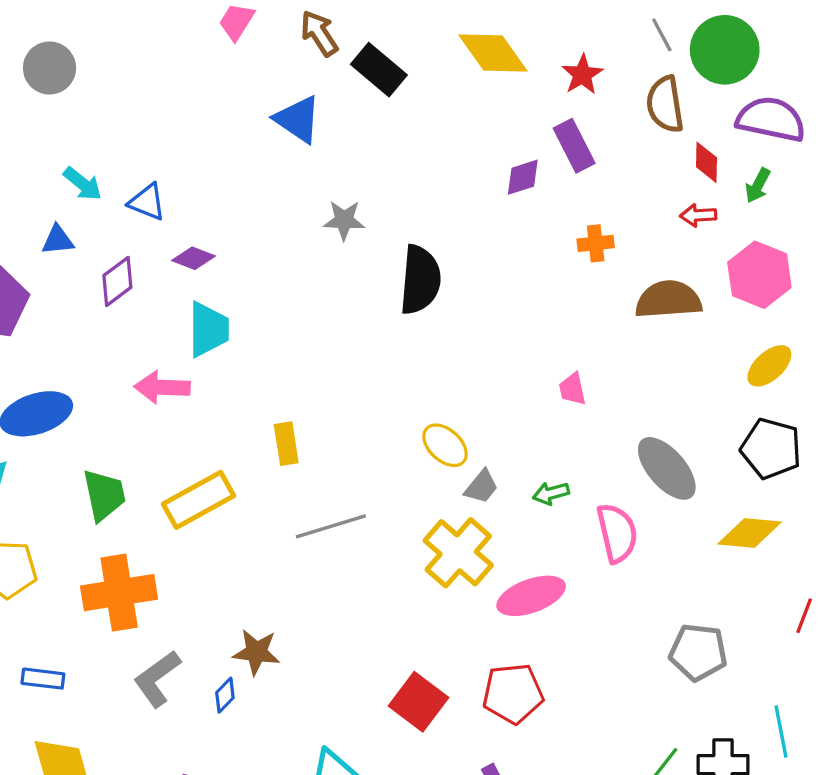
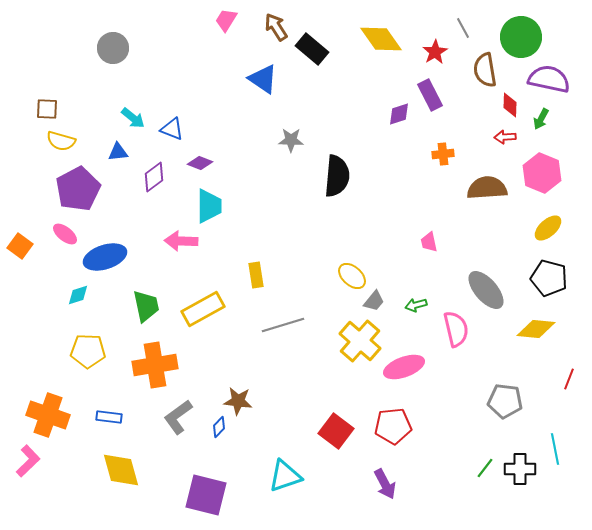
gray line: (662, 35) -> (463, 28), moved

